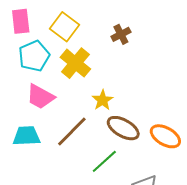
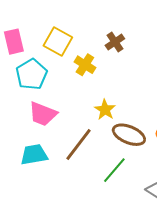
yellow cross: (75, 63) -> (85, 65), moved, size x0.7

